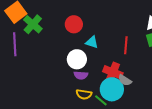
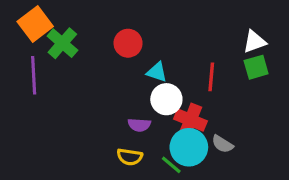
white circle: (77, 59) -> (166, 99), moved
gray semicircle: (125, 80) -> (222, 144), moved
yellow semicircle: (84, 94) -> (130, 157), moved

